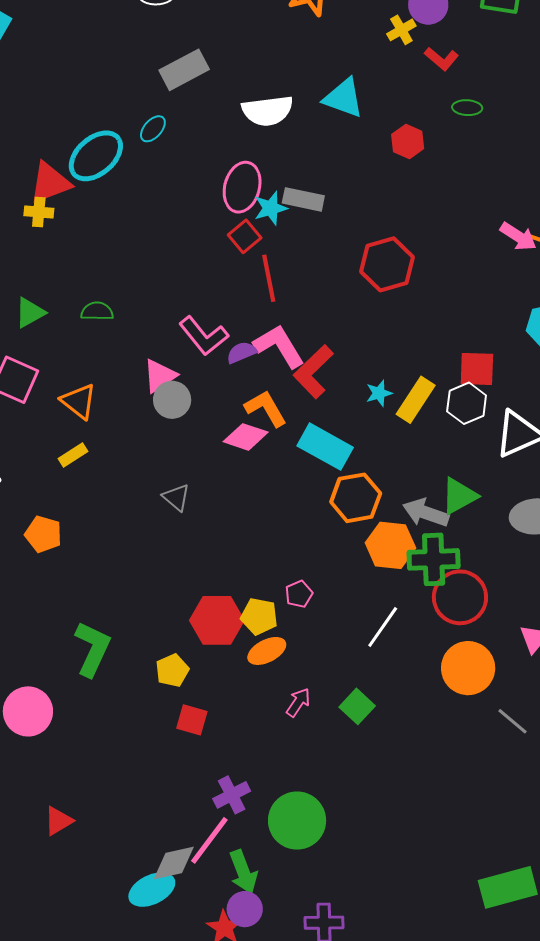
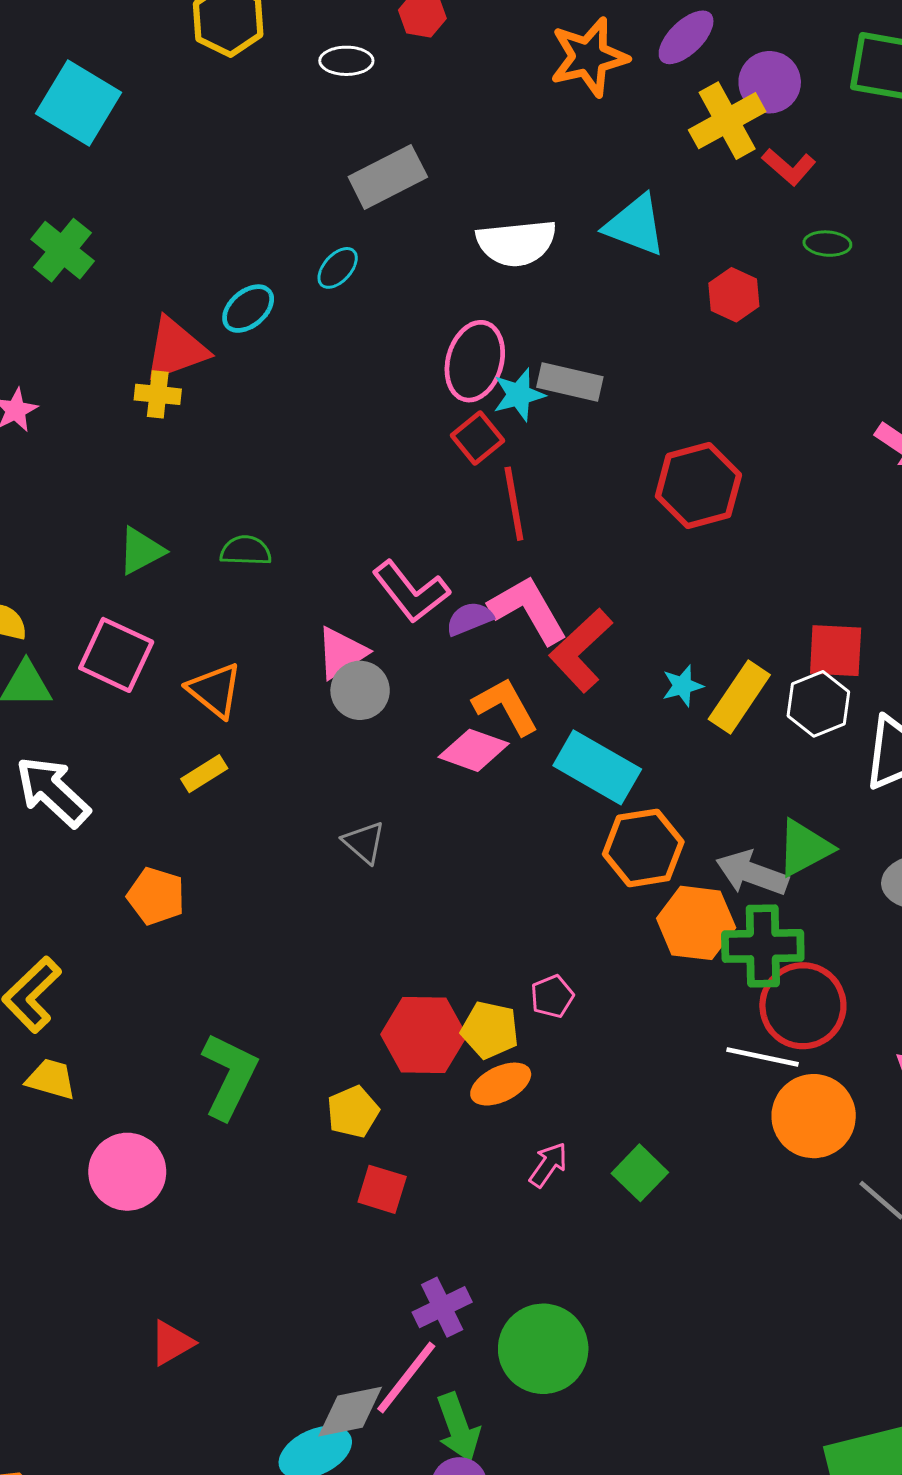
yellow cross: (401, 30) -> (727, 121), size x1.6
cyan ellipse: (96, 156) -> (248, 309), size x0.6
white line: (383, 627) -> (763, 1057), moved, turned 66

